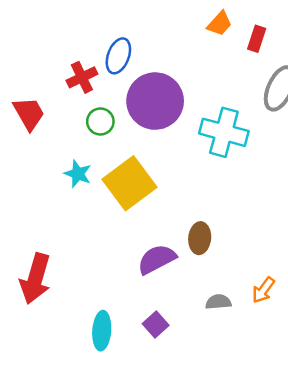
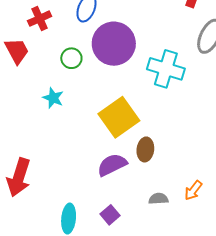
red cross: (82, 77) -> (40, 19), moved
yellow square: (130, 183) -> (119, 117), moved

